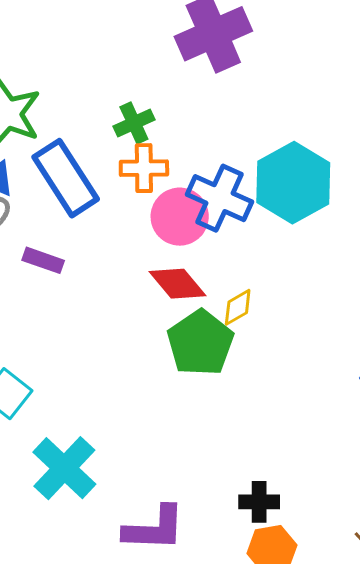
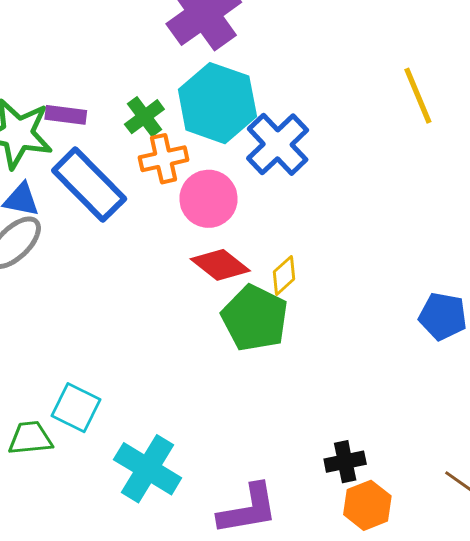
cyan hexagon: (293, 183) -> (217, 103), moved
blue cross: (219, 198) -> (278, 144), moved, turned 34
purple rectangle: (43, 260) -> (66, 115), moved

